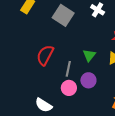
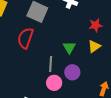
red semicircle: (45, 55) -> (25, 38), moved

